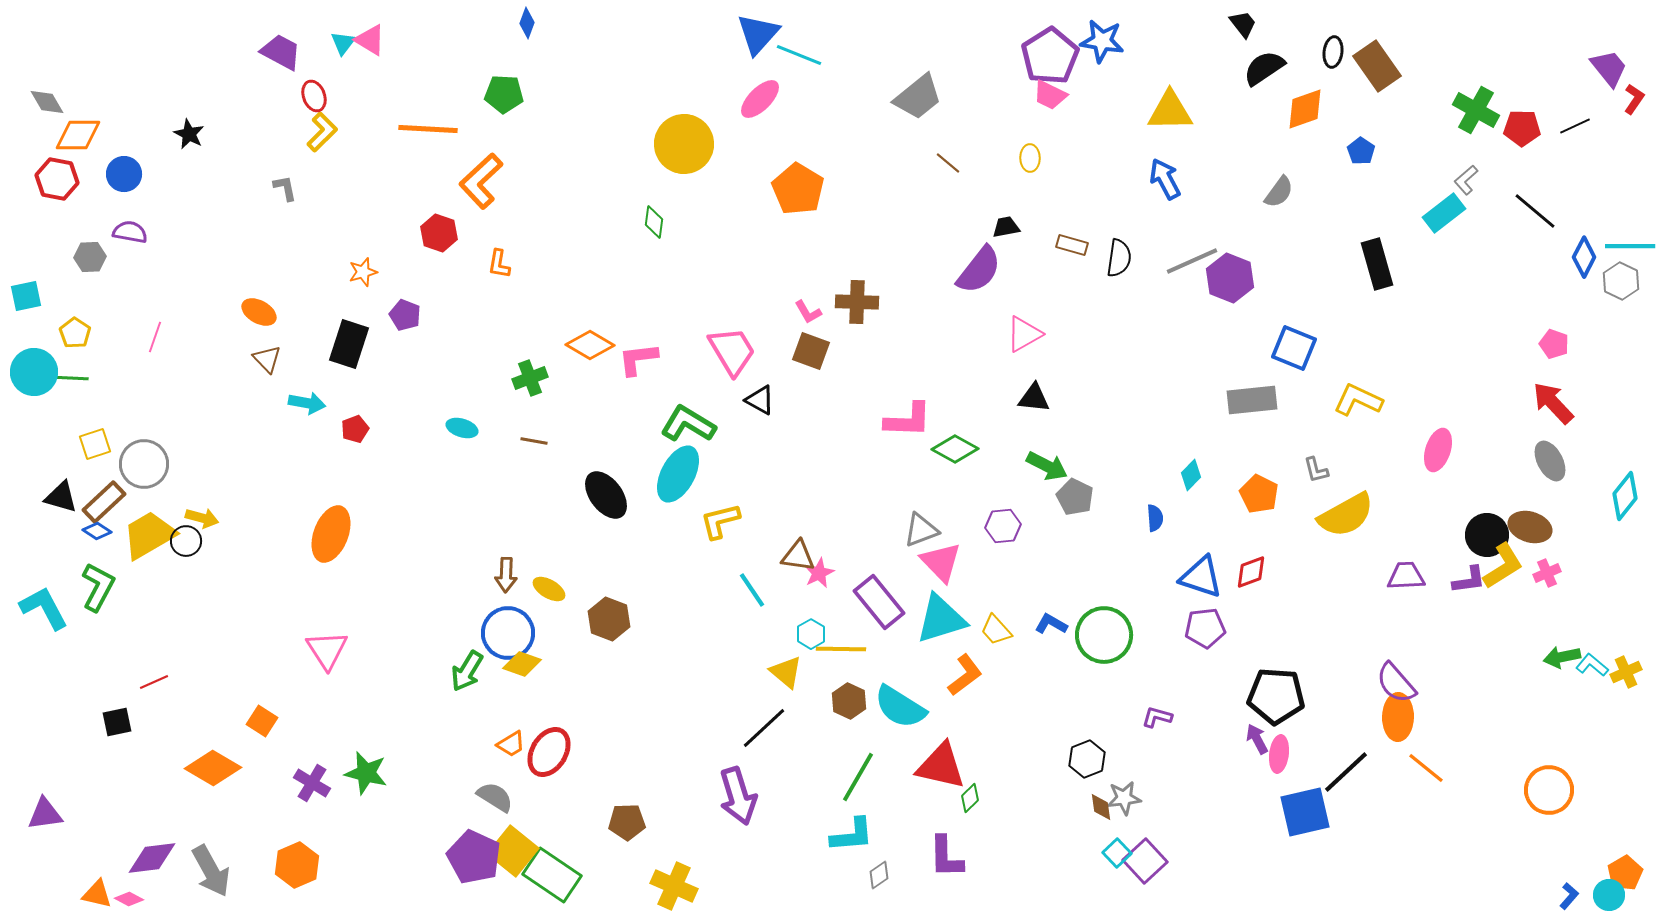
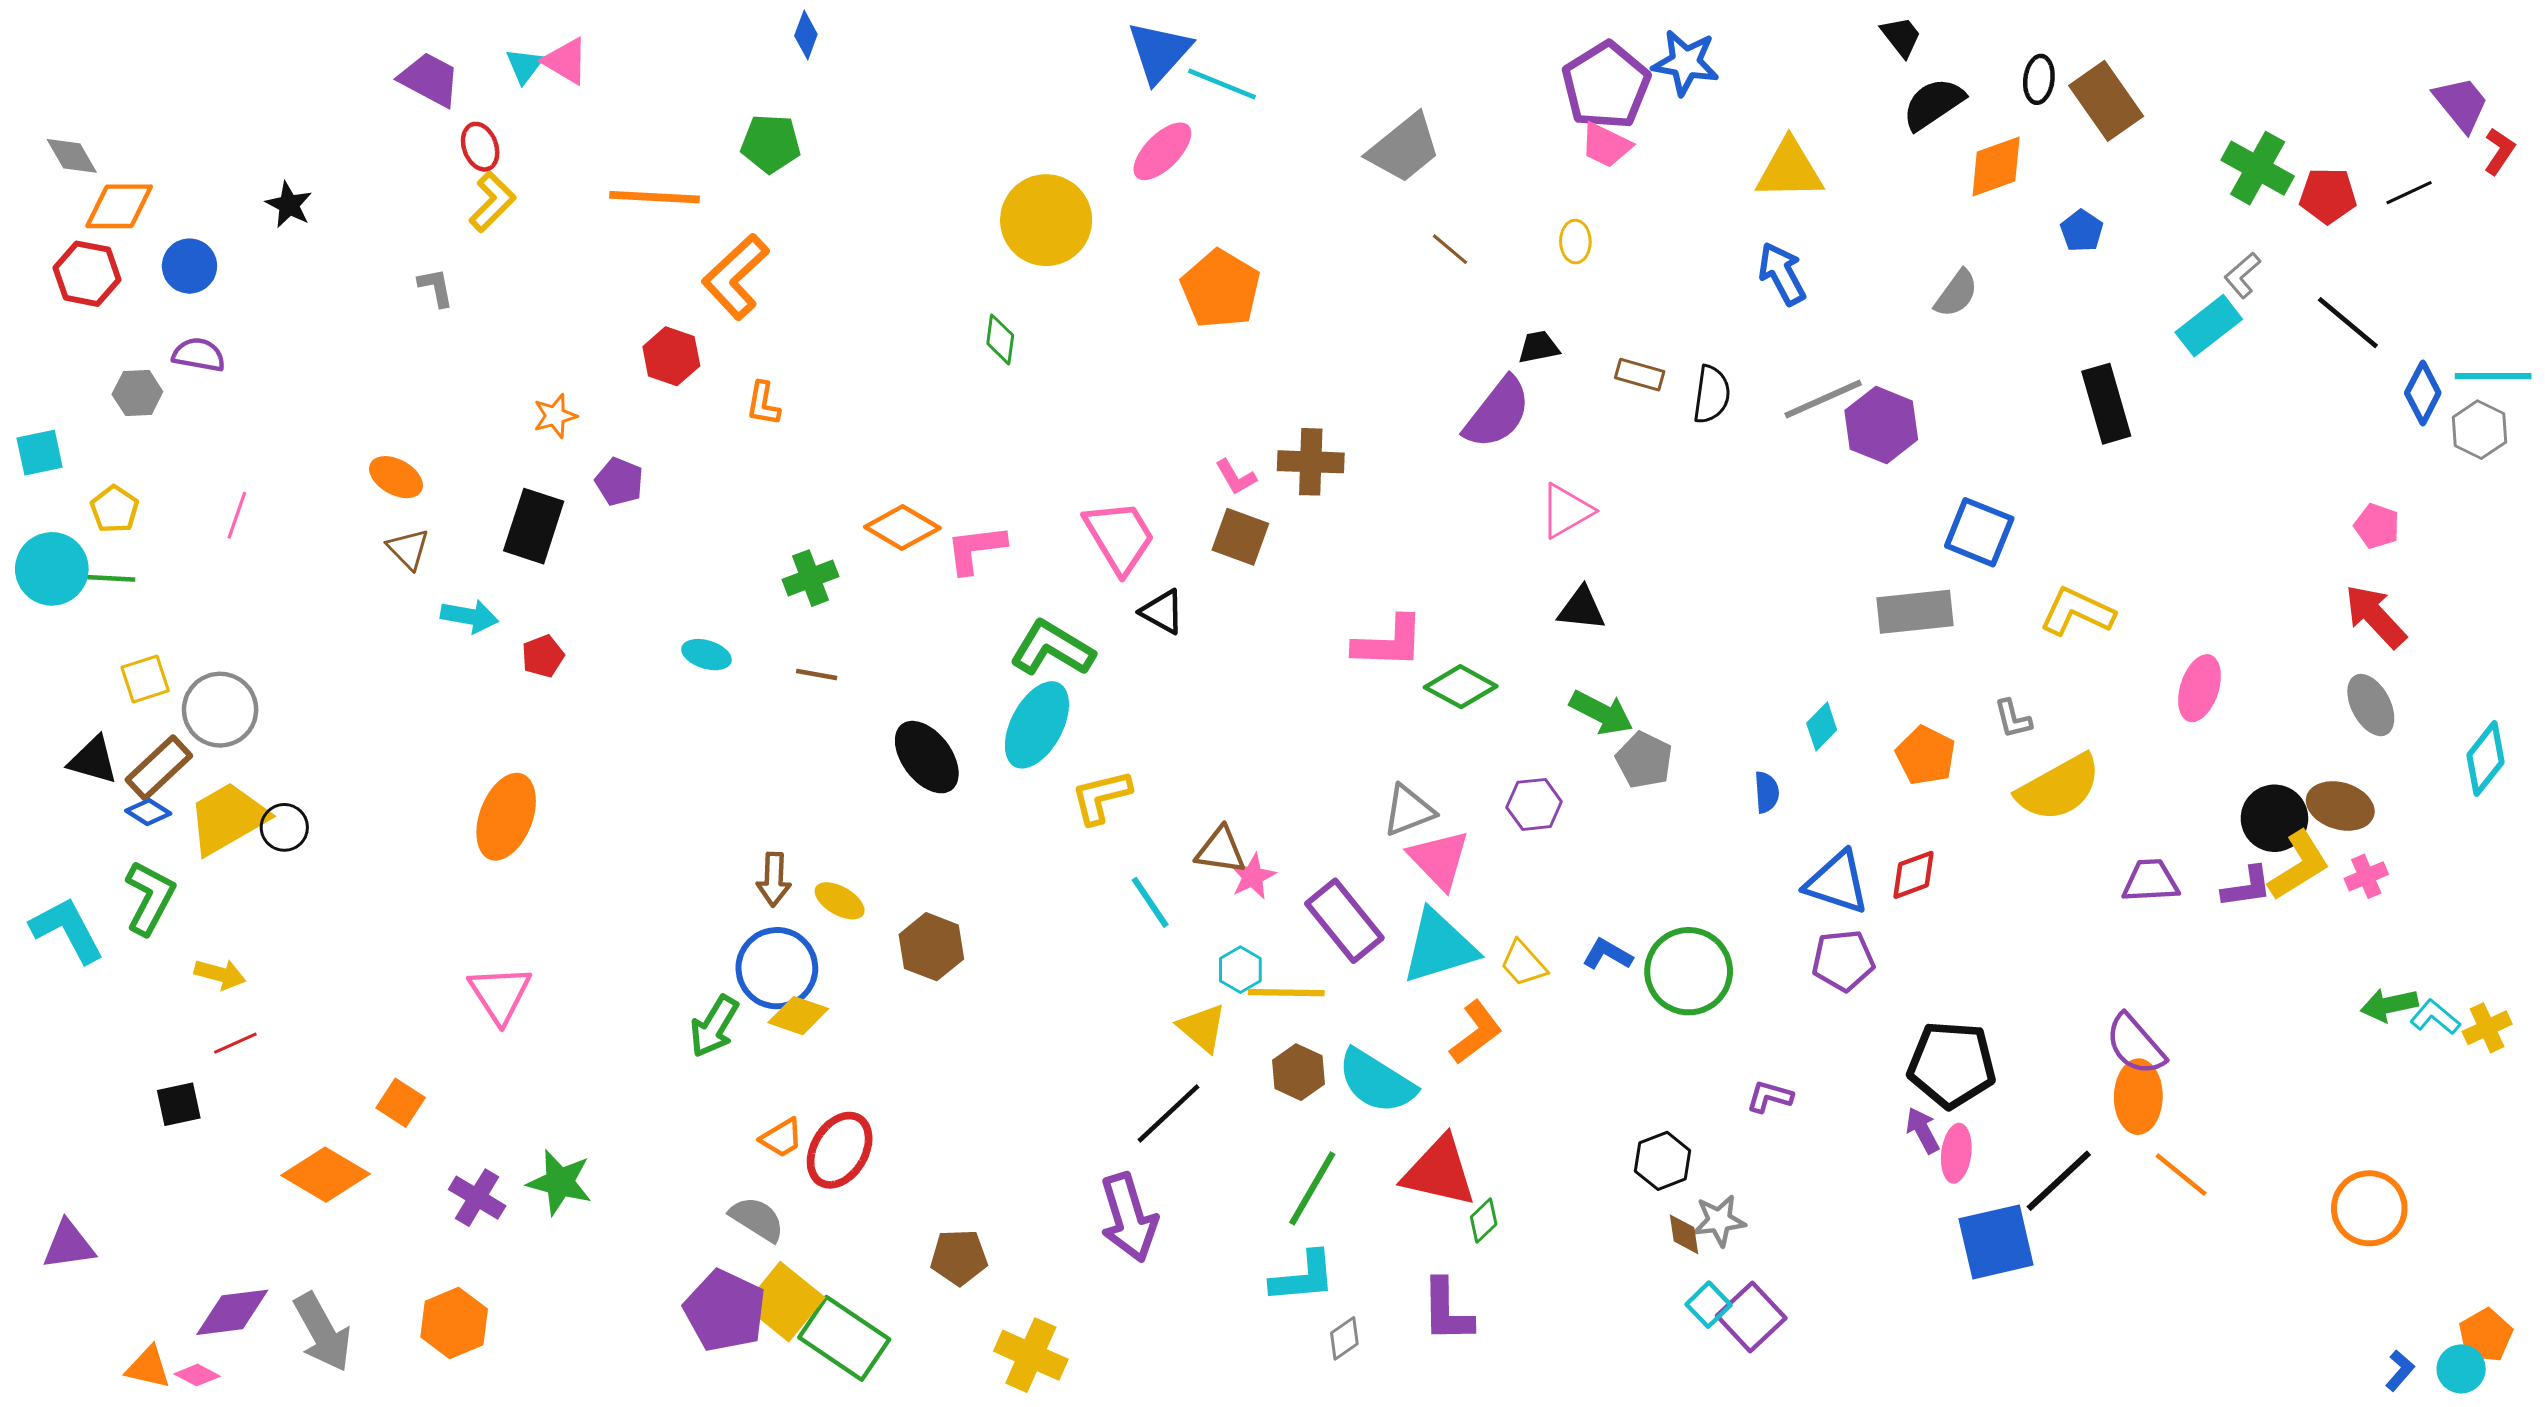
yellow arrow: (202, 518) -> (220, 974), moved

